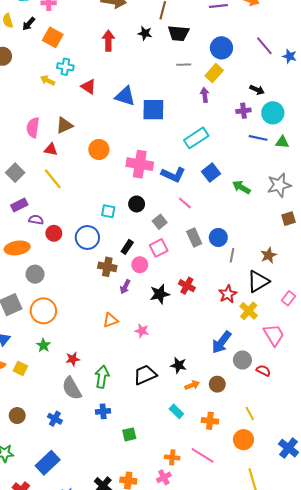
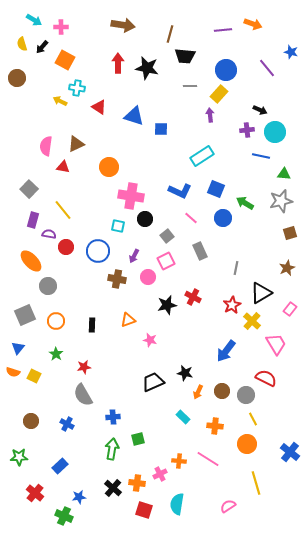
black star: (145, 33) -> (147, 68), moved, size x1.6
blue star: (290, 56) -> (291, 52), moved
blue square: (153, 110) -> (161, 129), size x0.6
green triangle: (282, 142) -> (284, 174), moved
pink cross: (140, 164) -> (131, 196), moved
blue square: (211, 173) -> (216, 189), turned -30
yellow line: (53, 179) -> (63, 210), moved
purple rectangle: (19, 205) -> (33, 220), turned -49
blue circle: (218, 237) -> (223, 218), moved
black rectangle: (127, 247) -> (92, 325), moved, turned -32
orange ellipse: (17, 248) -> (31, 261), turned 55
brown star: (269, 255) -> (287, 268), moved
purple arrow: (125, 287) -> (134, 256), moved
orange circle: (43, 311) -> (56, 321), size x0.7
orange triangle: (110, 320) -> (128, 320), moved
gray circle: (242, 360) -> (246, 395), moved
red semicircle: (263, 371) -> (266, 378), size x1.5
green arrow: (102, 377) -> (112, 449), moved
orange arrow: (192, 385) -> (198, 392), turned 136
blue rectangle: (48, 463) -> (60, 466), size x0.7
pink cross: (164, 477) -> (160, 474), moved

